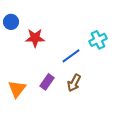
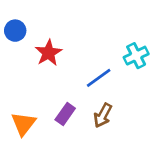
red star: (35, 38) -> (49, 53), turned -30

